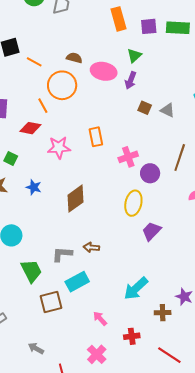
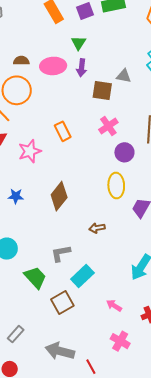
brown square: (145, 108) -> (102, 90), size x1.5
gray triangle: (168, 110) -> (124, 76), moved
pink cross: (128, 157) -> (108, 126), moved
brown arrow: (91, 247) -> (97, 228), moved
gray arrow: (36, 348) -> (60, 351), size x1.8

